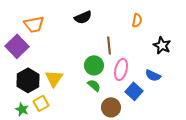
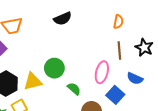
brown line: (109, 45) -> (119, 51), moved
green circle: (94, 65) -> (54, 68), moved
yellow triangle: (54, 78) -> (33, 82), turned 42

